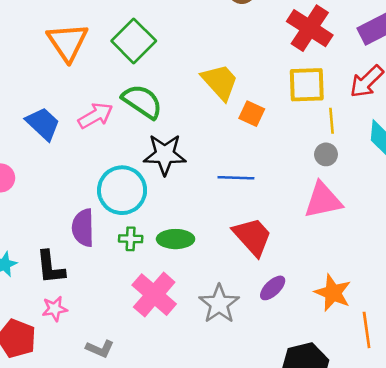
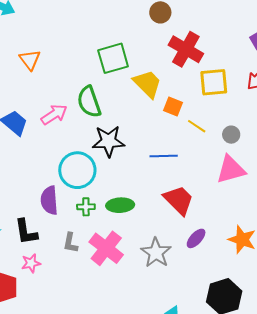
red cross: (310, 28) -> (186, 49), moved
green square: (134, 41) -> (113, 58), moved, turned 32
orange triangle: (68, 42) -> (30, 60), size x0.7
green semicircle: (142, 101) -> (89, 102), turned -140
yellow line: (331, 121) -> (197, 126), moved, turned -48
gray L-shape: (100, 349) -> (70, 243), moved, turned 80

